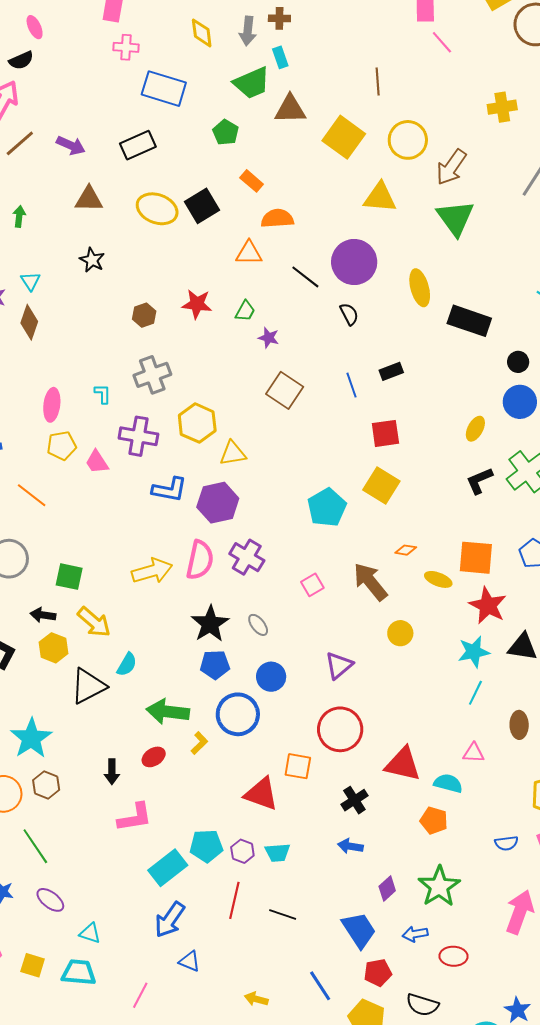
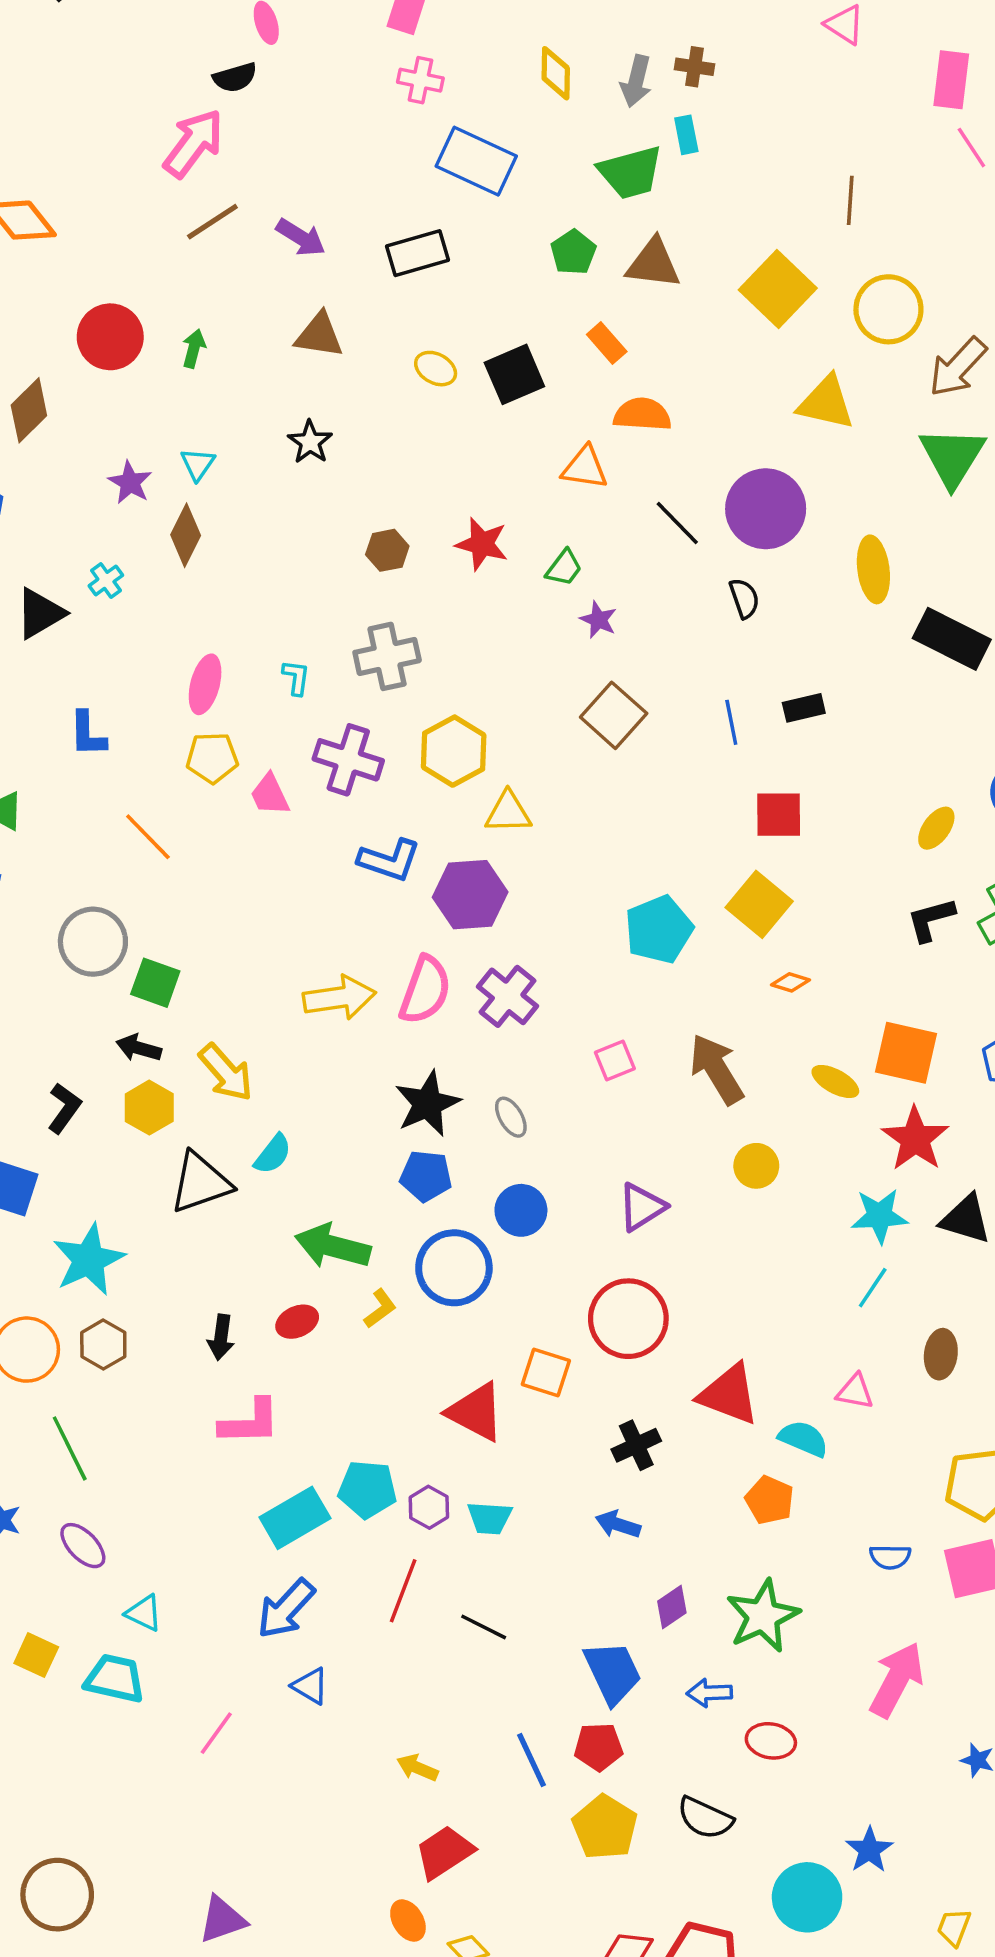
brown triangle: (290, 109) -> (653, 264), moved
yellow ellipse: (157, 209) -> (436, 369), size x0.6
orange diamond: (406, 550) -> (791, 982), moved
green square: (69, 577) -> (155, 983), moved
red pentagon: (378, 973) -> (599, 1747), moved

